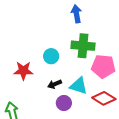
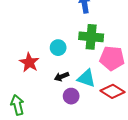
red star: (23, 71) -> (29, 62), turned 30

